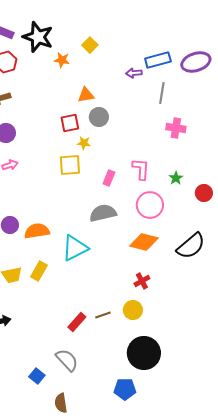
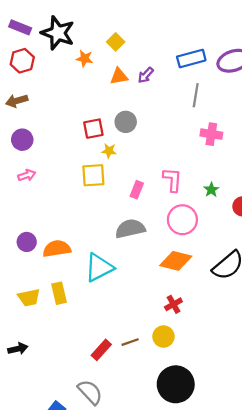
purple arrow: (134, 73) -> (146, 75), moved, turned -42
orange triangle: (86, 95) -> (119, 76), moved
yellow rectangle: (39, 271) -> (59, 293), turned -42

